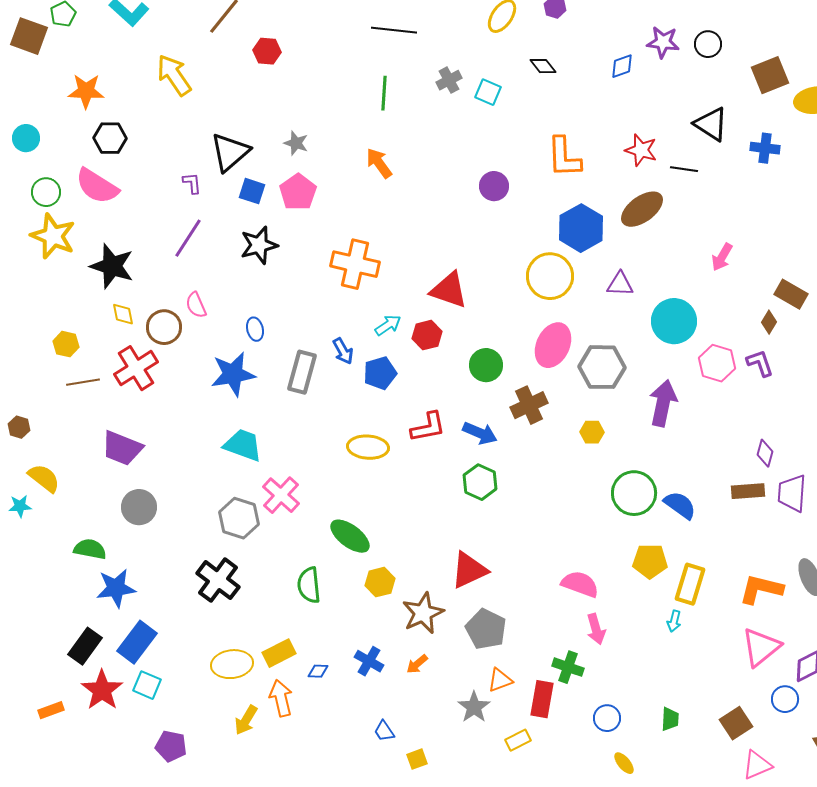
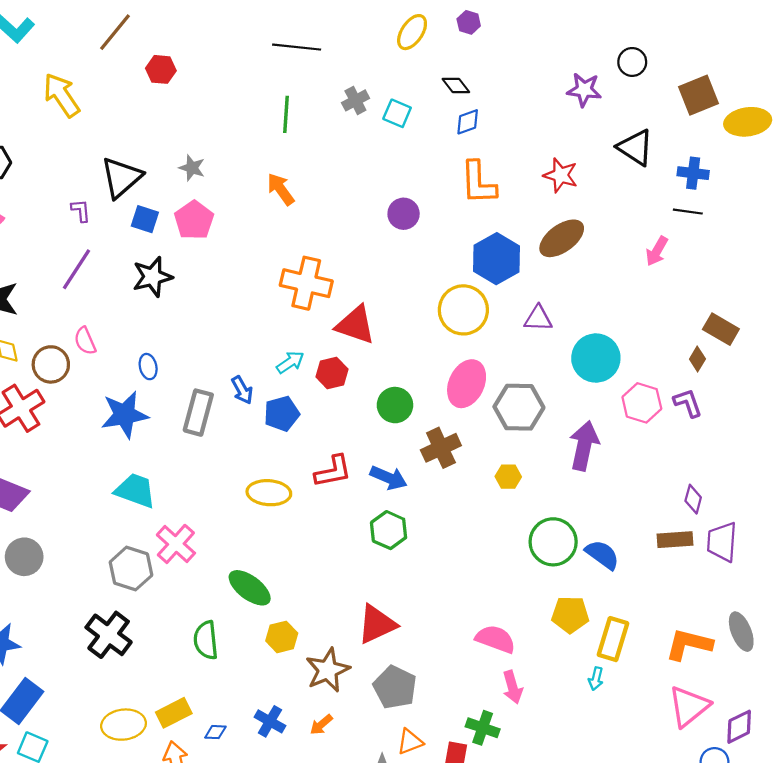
purple star: (663, 42) -> (584, 90), moved
blue diamond: (622, 66) -> (468, 122), moved
black line: (684, 169) -> (688, 212), moved
pink arrow: (722, 257) -> (657, 251), moved
orange cross: (355, 264) -> (306, 283), moved

